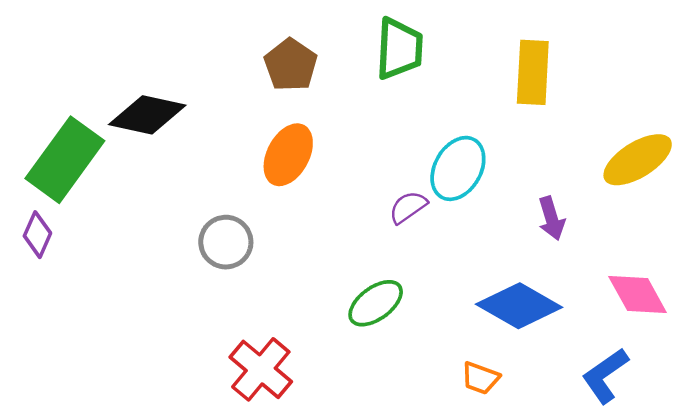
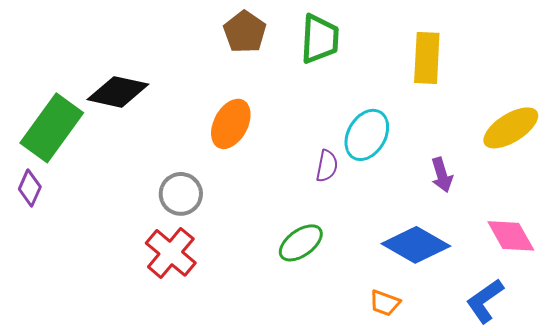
brown pentagon: (291, 65) -> (245, 32), moved
purple semicircle: (408, 207) -> (327, 166), turned 136
red cross: (261, 369) -> (171, 253), moved

